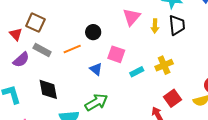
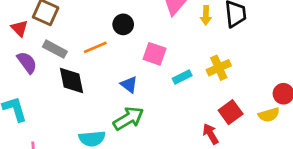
purple semicircle: (21, 60) -> (27, 62), turned -84
blue triangle: (96, 69) -> (129, 85), moved
black diamond: (48, 89) -> (72, 81), moved

